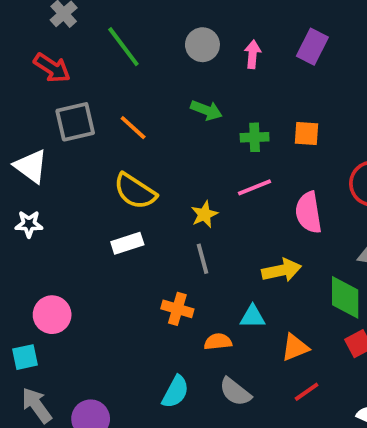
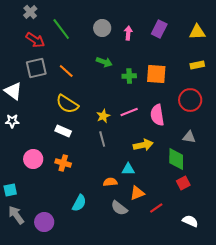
red arrow: (52, 68) -> (35, 40), moved
orange square: (307, 133) -> (156, 74), size x1.5
pink line: (255, 187) -> (129, 112), moved
white rectangle: (127, 243) -> (63, 131), turned 42
orange cross: (177, 309) -> (63, 163), moved
pink circle: (52, 315) -> (33, 159), moved
orange triangle: (295, 347) -> (137, 193), moved
cyan semicircle: (175, 392) -> (79, 203), moved

